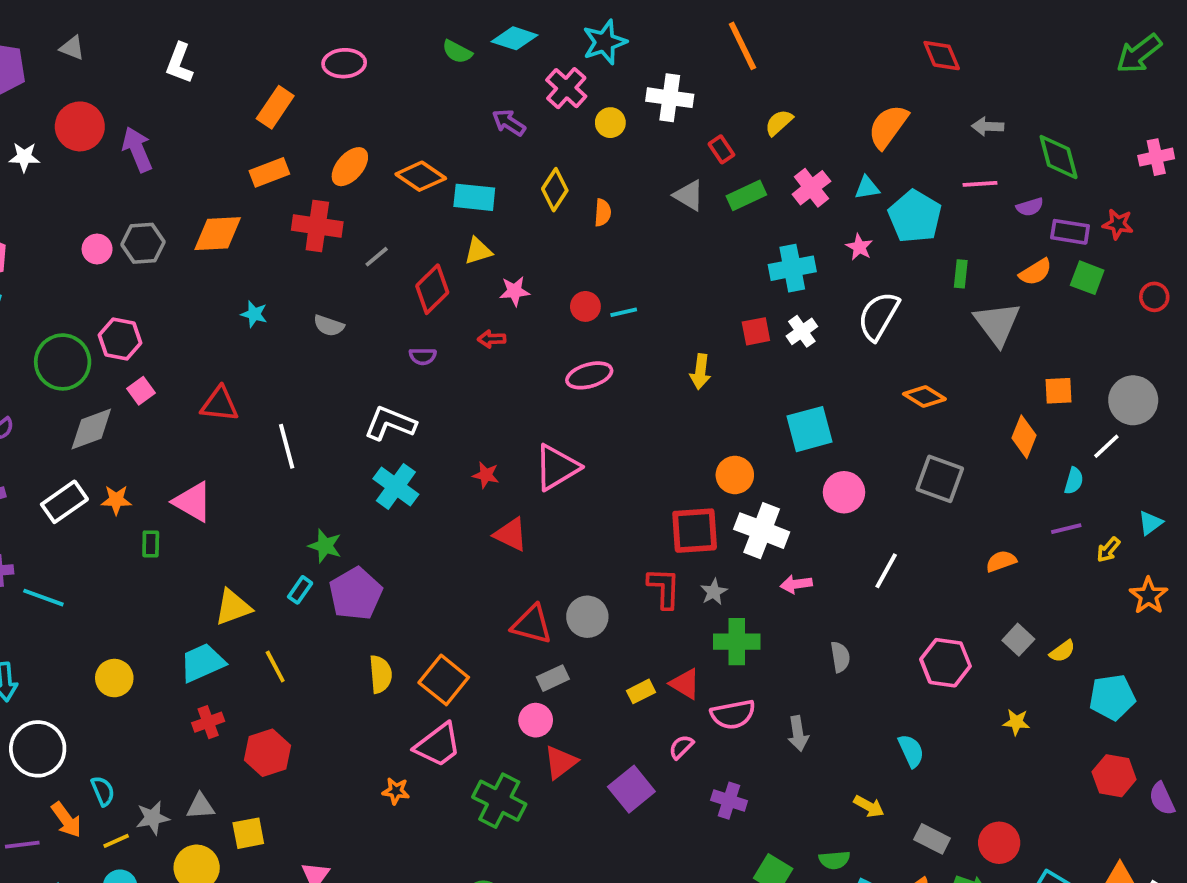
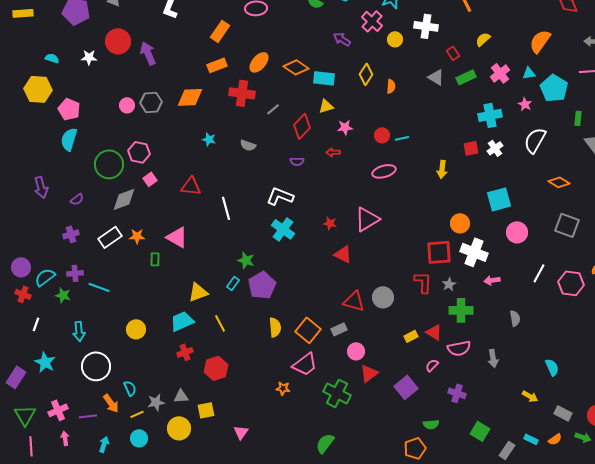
pink hexagon: (946, 663) -> (571, 283), moved
gray rectangle: (553, 678) -> (339, 329), moved
green semicircle: (834, 860) -> (431, 424), moved

